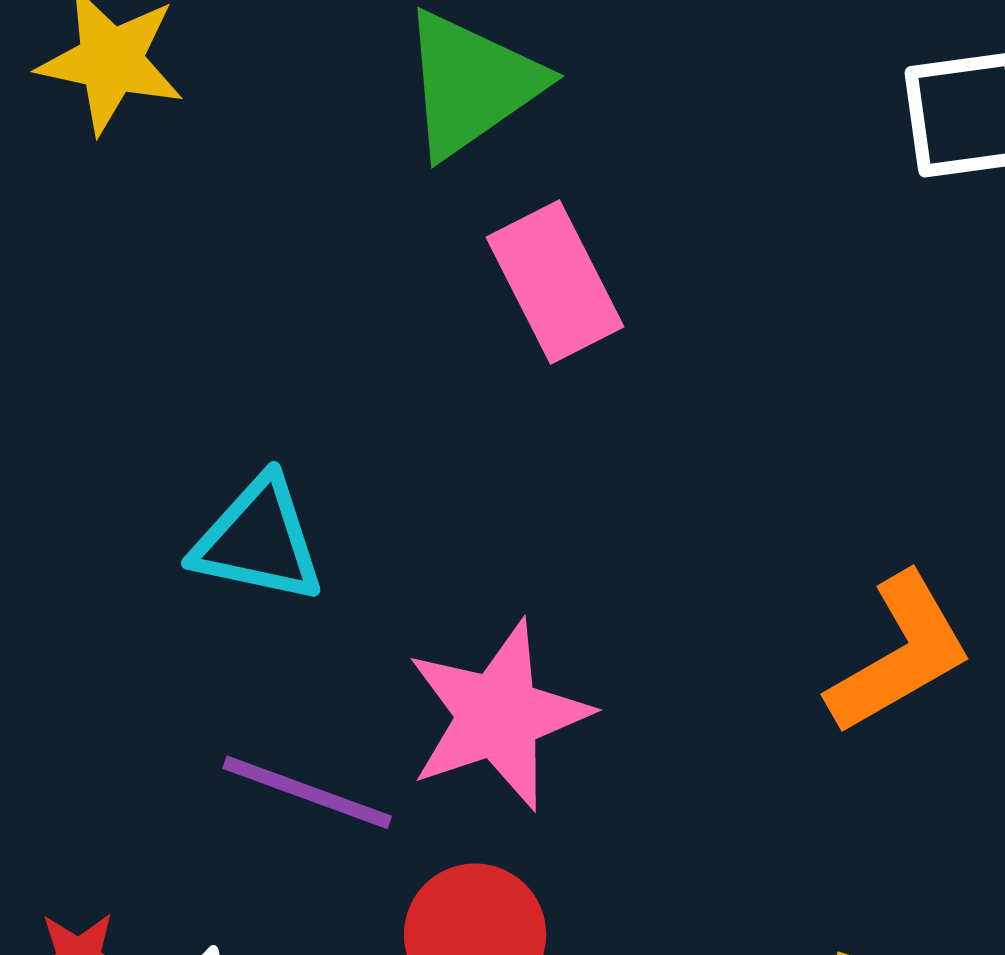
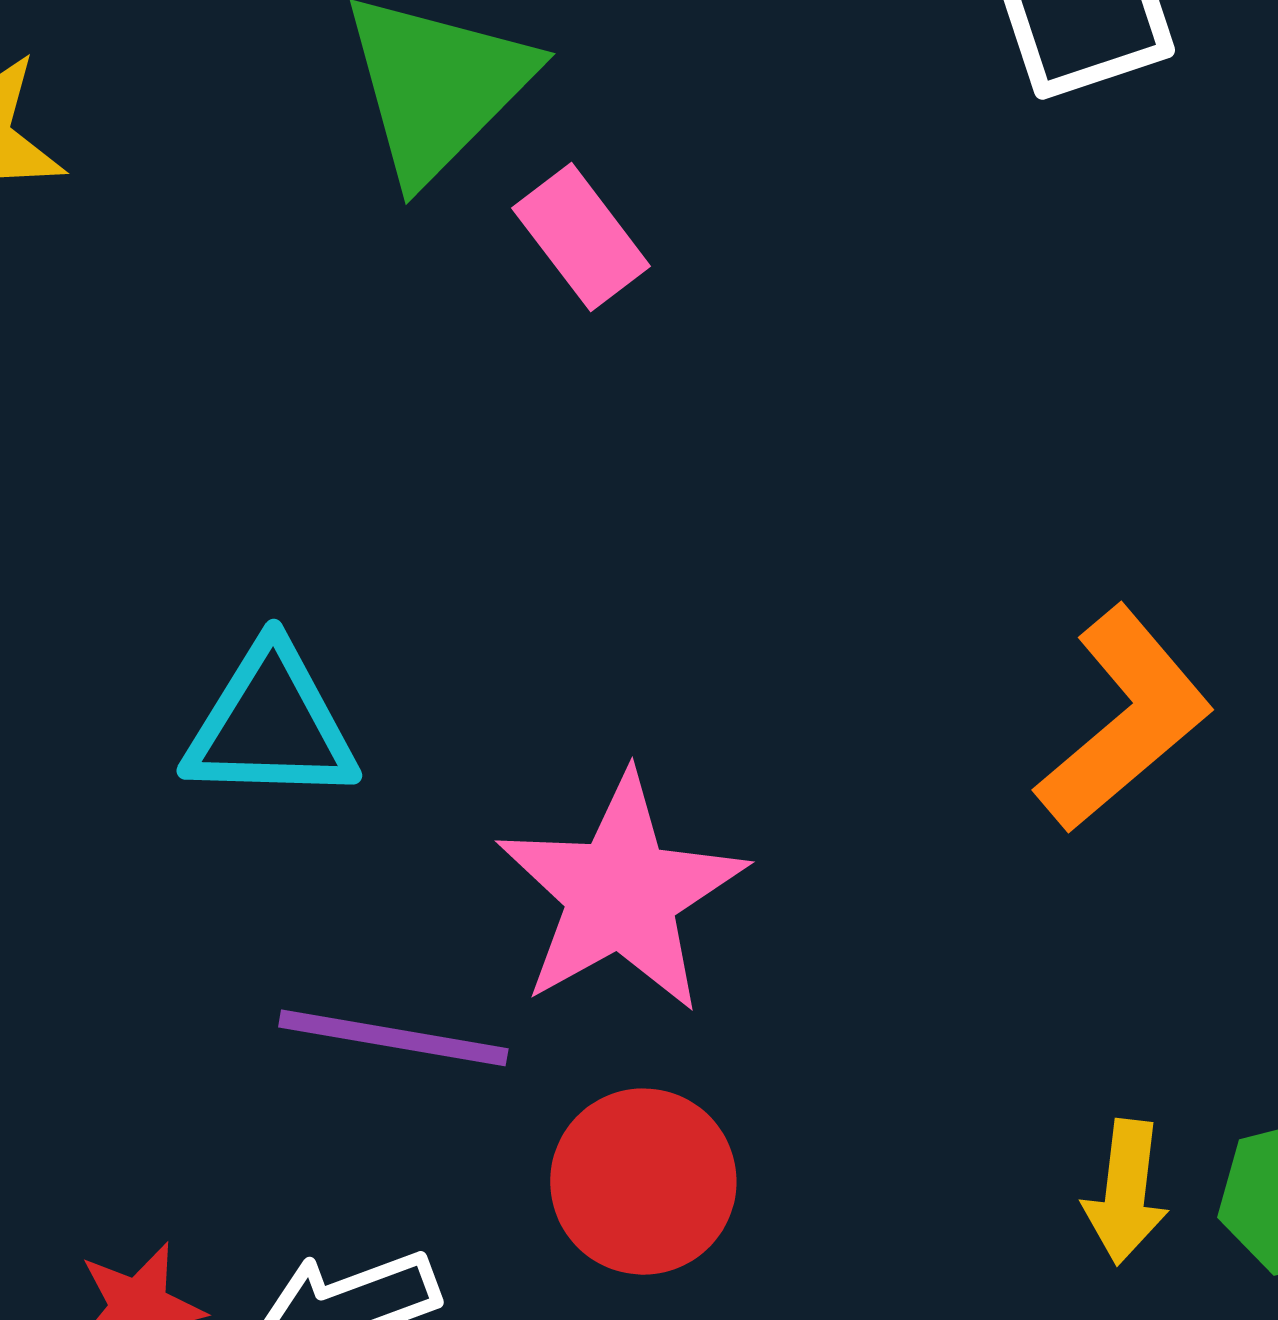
pink rectangle: (555, 282) -> (581, 237), moved, size x0.7

